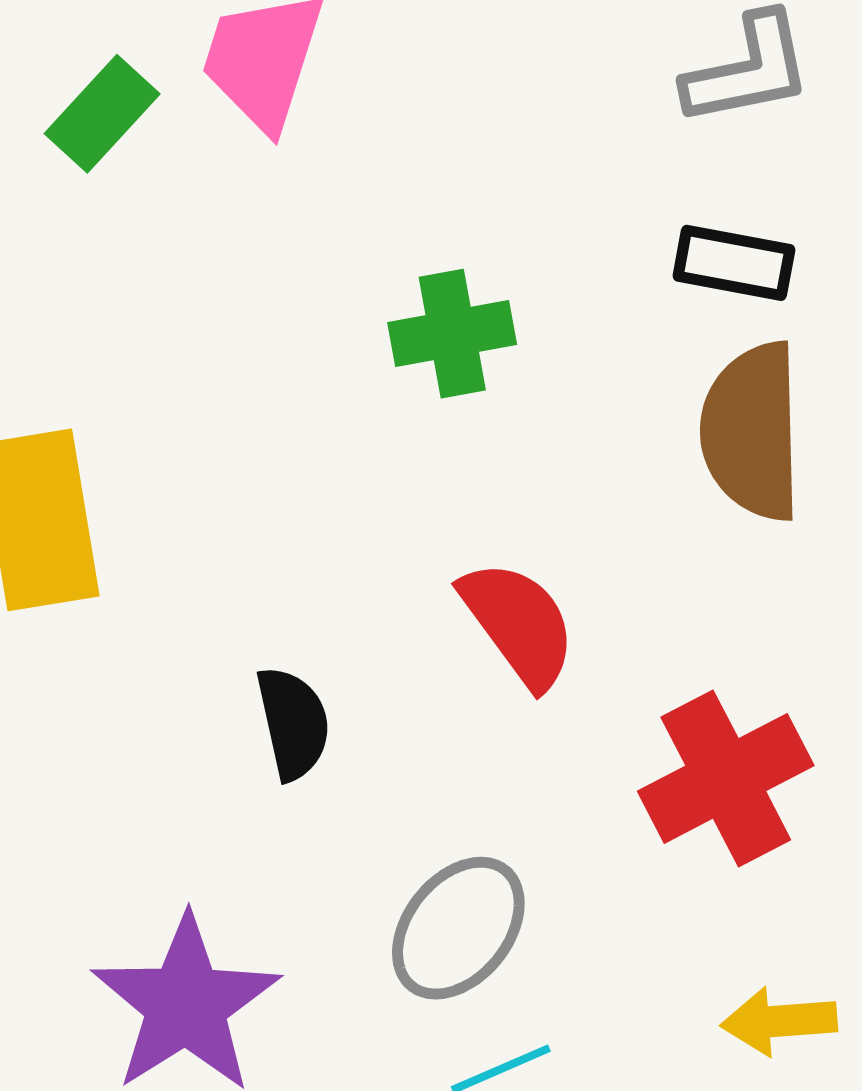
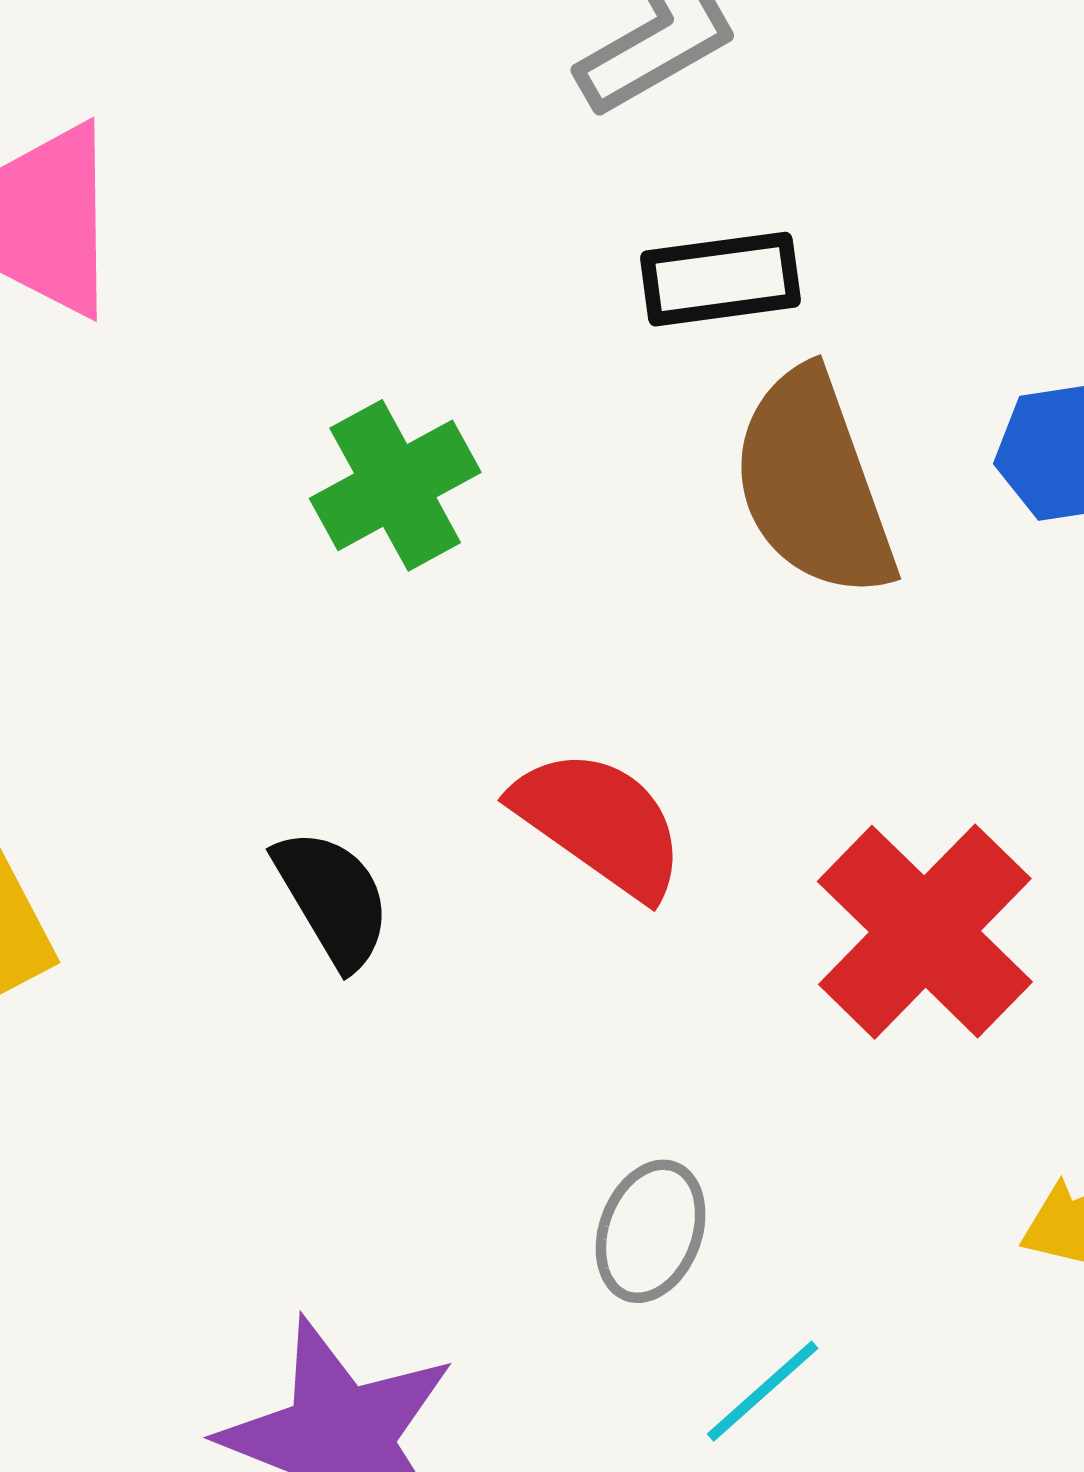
black semicircle: (293, 723) -> (333, 898), moved
gray ellipse: (458, 928) -> (651, 1231), size x0.7

